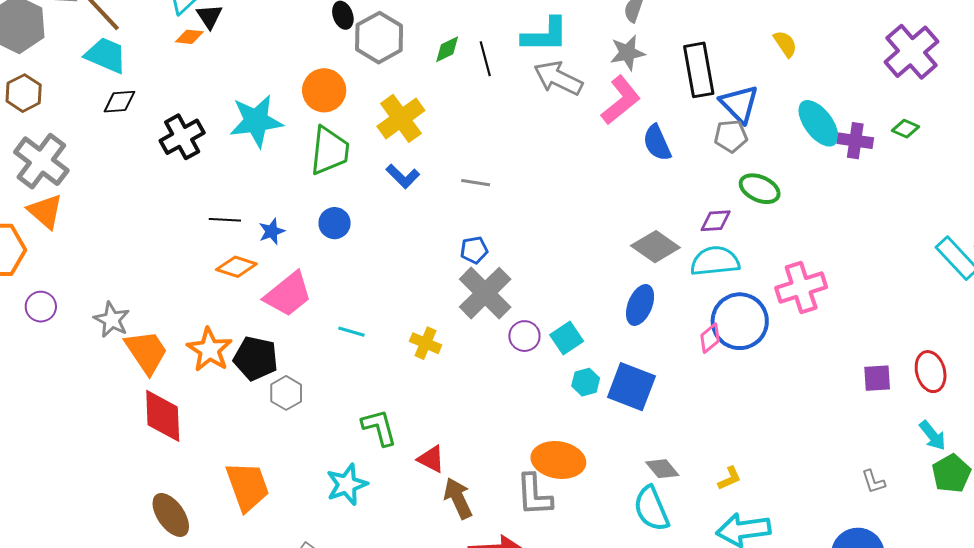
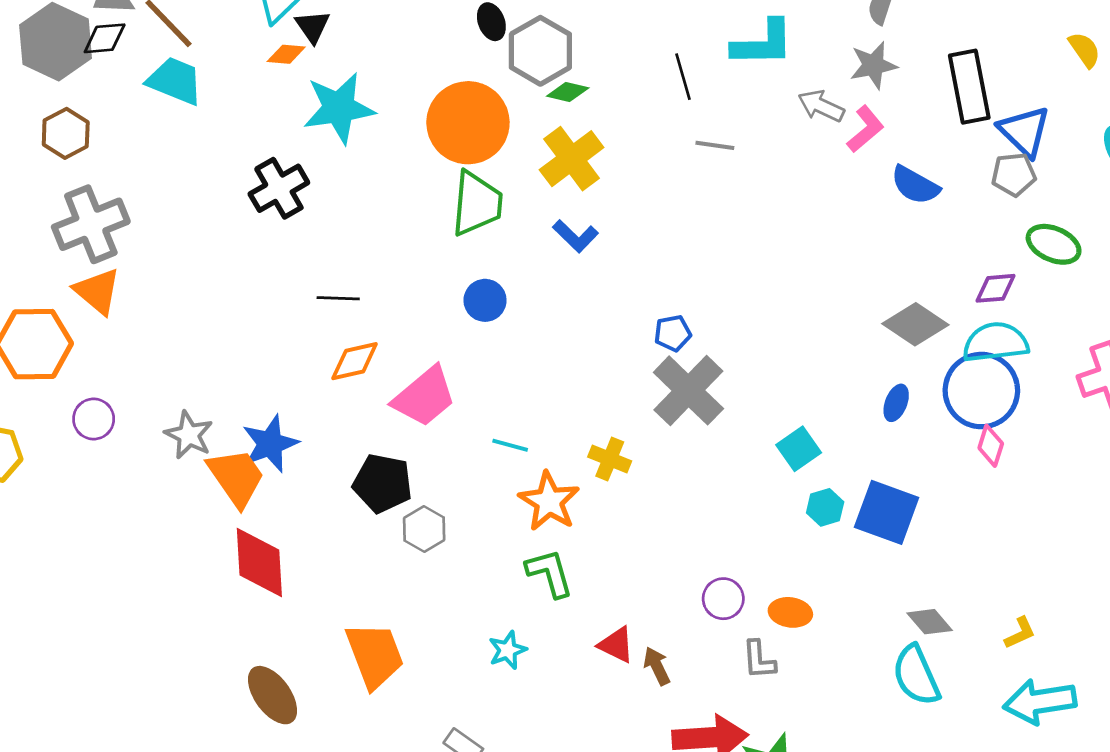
green diamond: (447, 49) -> (568, 92), moved, turned 40
gray arrow: (558, 78) -> (821, 106), moved, size x0.7
orange circle: (324, 90) -> (468, 123), size x1.4
pink L-shape: (621, 100) -> (865, 129), size x0.7
black diamond: (119, 102) -> (105, 38), moved
cyan star: (256, 121) -> (339, 108), moved
blue semicircle: (657, 143) -> (915, 185), turned -36
gray cross: (41, 161) -> (91, 224), turned 32
gray line: (476, 183) -> (715, 145), moved
blue star: (272, 231) -> (270, 444), moved, size x1.6
orange diamond: (236, 267) -> (355, 361), turned -30
blue ellipse: (640, 305) -> (896, 403), size x0.7
blue circle: (740, 321) -> (981, 391), moved
purple circle: (524, 336) -> (723, 599), moved
pink diamond: (710, 338) -> (991, 446), turned -32
orange star: (209, 350) -> (549, 501), moved
red triangle: (431, 459) -> (616, 645), moved
orange ellipse: (558, 460) -> (790, 612), size x0.6
cyan star: (347, 484) -> (508, 650), size x0.7
gray L-shape: (534, 495) -> (759, 660), size x0.7
brown arrow: (458, 498) -> (657, 666), size x0.7

